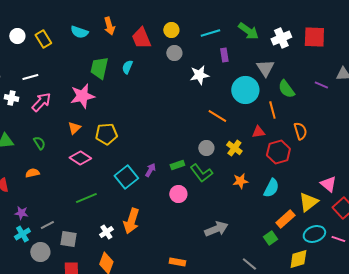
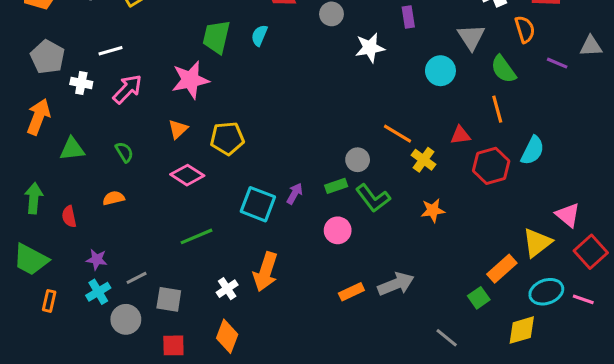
cyan circle: (245, 90) -> (440, 71), size x0.7
orange line: (272, 110) -> (497, 109), moved
orange line: (217, 116) -> (397, 134), moved
orange semicircle: (300, 131) -> (525, 29), moved
gray circle: (206, 148) -> (358, 160), moved
cyan square: (126, 177) -> (258, 204), turned -30
cyan semicircle: (271, 188) -> (533, 151), moved
orange rectangle: (177, 262) -> (351, 292), moved, turned -35

